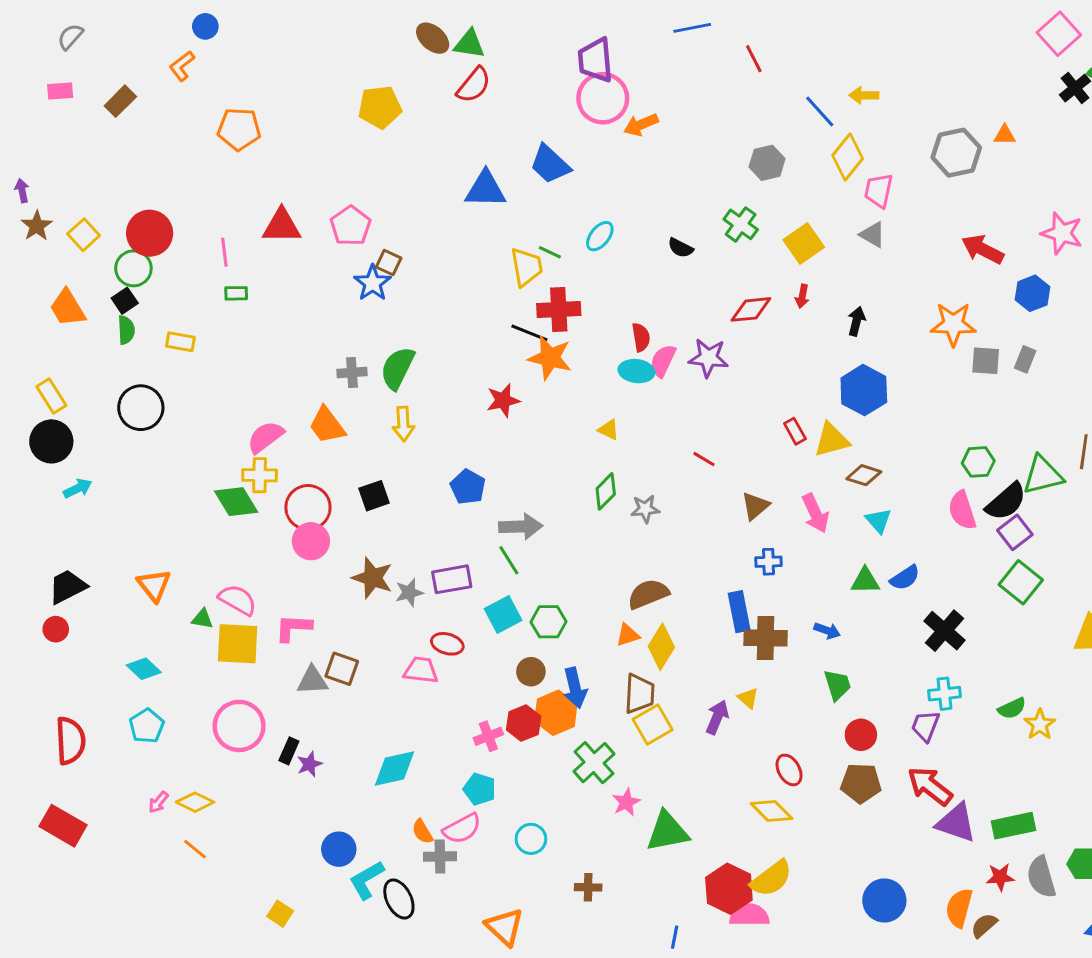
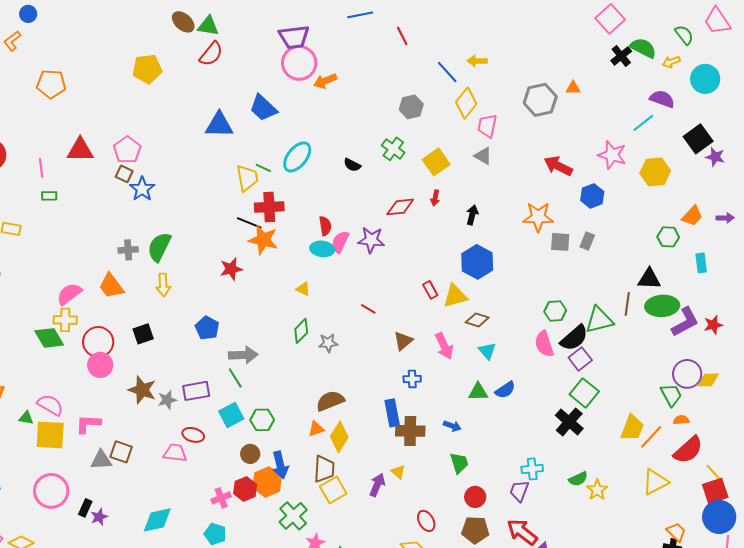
purple trapezoid: (595, 60) -> (294, 37), turned -92
cyan ellipse: (600, 236) -> (297, 157), size x1.5
brown square: (389, 263) -> (124, 174), moved
black cross: (944, 631) -> (569, 422), moved

